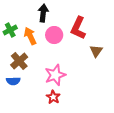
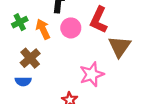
brown triangle: (96, 51) -> (120, 47), size x1.5
pink star: (55, 75) -> (92, 74), moved

